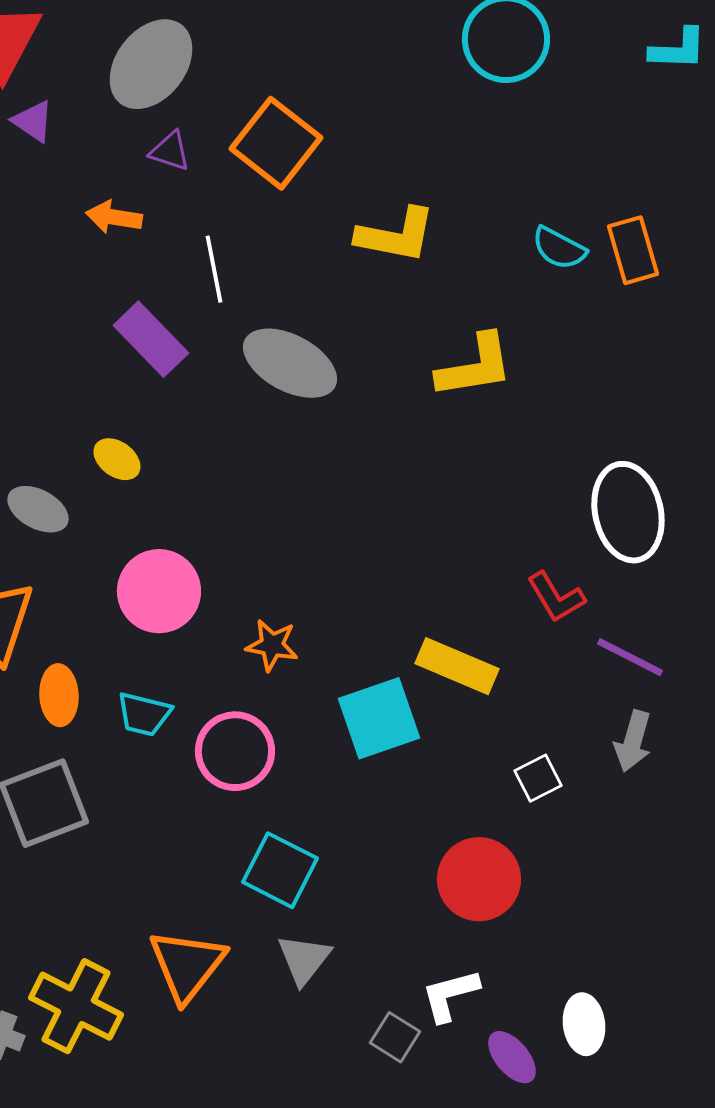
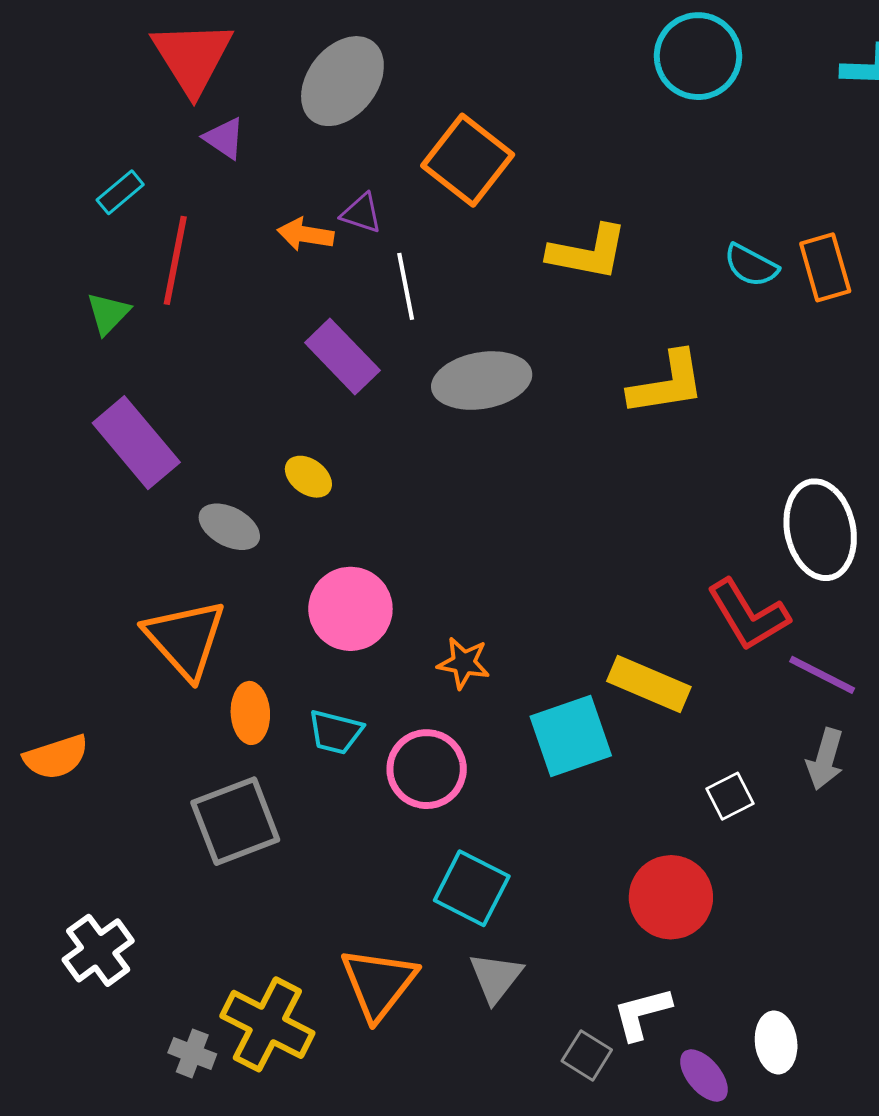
purple triangle: (170, 151) -> (362, 213), moved
gray ellipse: (290, 363) -> (482, 381), turned -38
red L-shape: (556, 597) -> (748, 615), size x1.4

